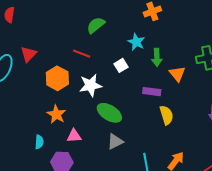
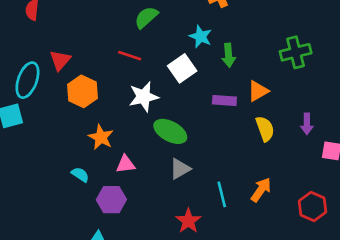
white square: (121, 65) -> (182, 68), size x1.5
orange triangle: (177, 74) -> (258, 91), moved, turned 42
orange hexagon: (57, 78) -> (82, 91), moved
yellow semicircle: (166, 115) -> (265, 129), moved
cyan semicircle: (39, 142) -> (80, 175), turned -56

